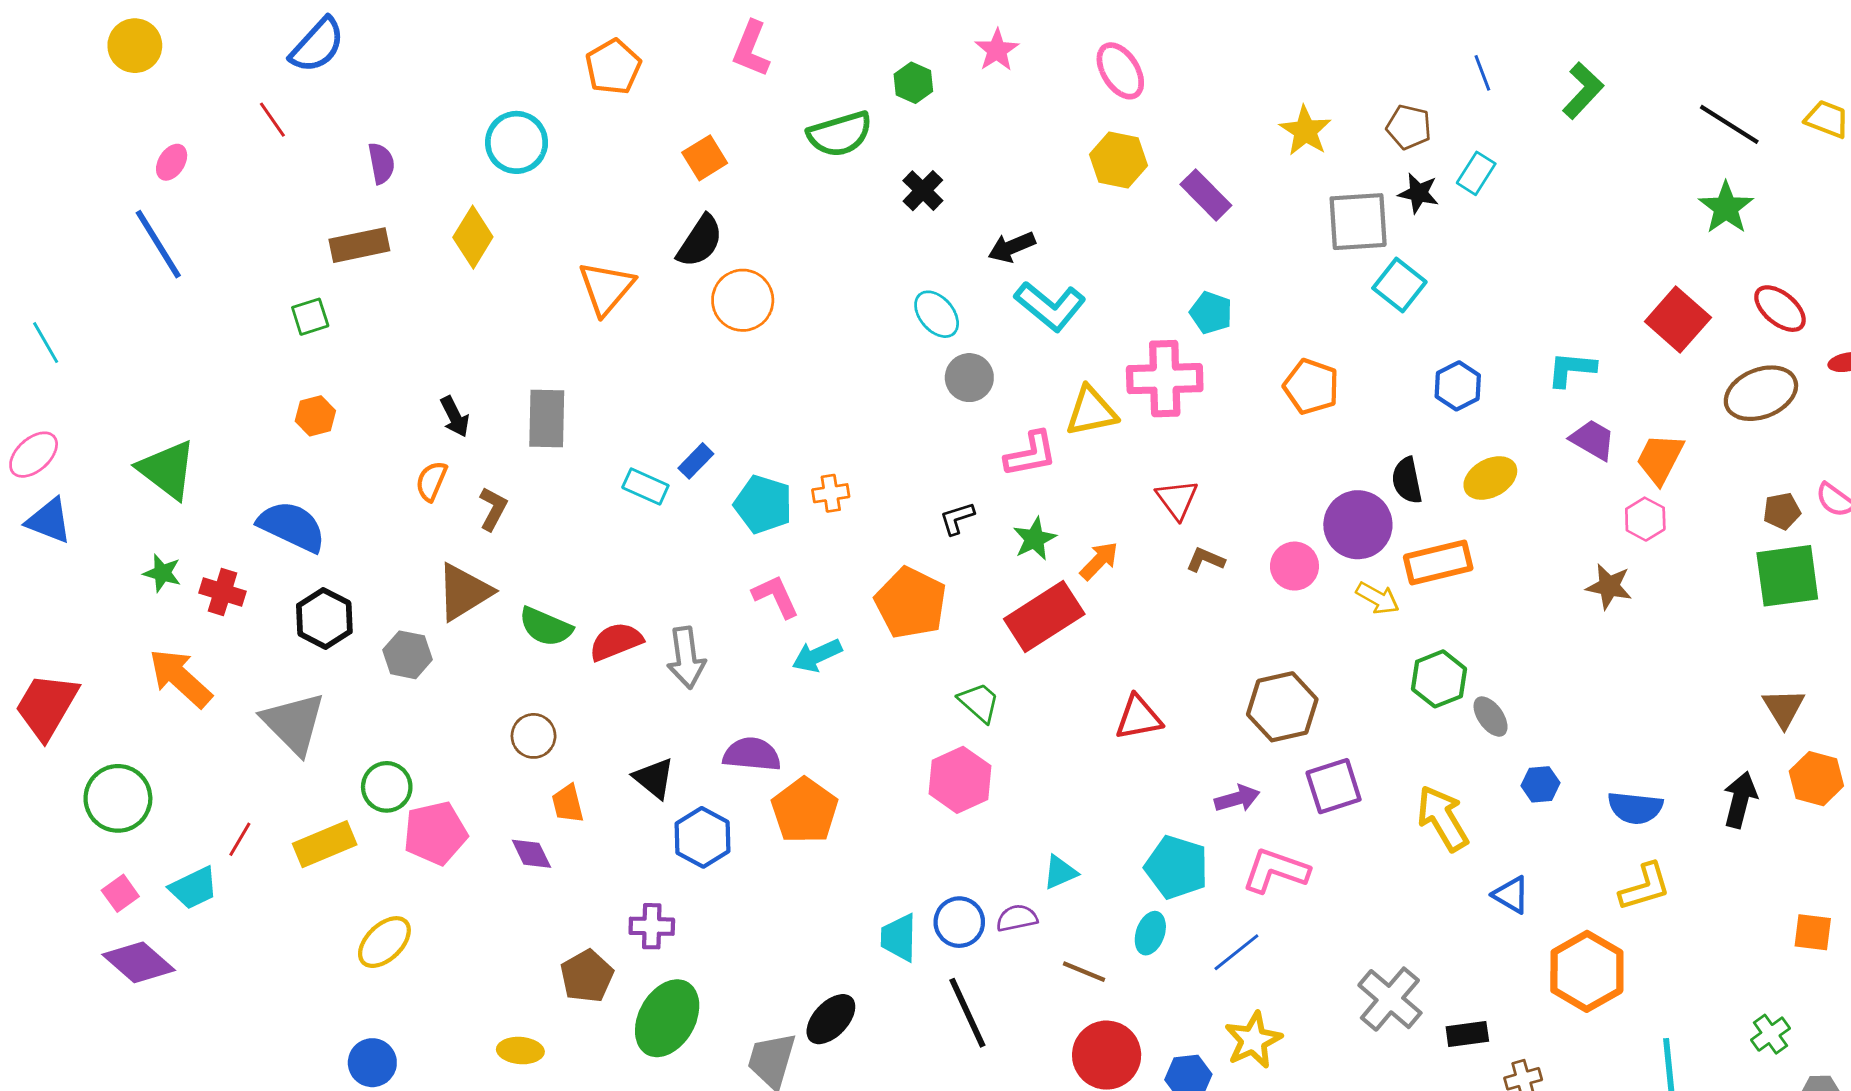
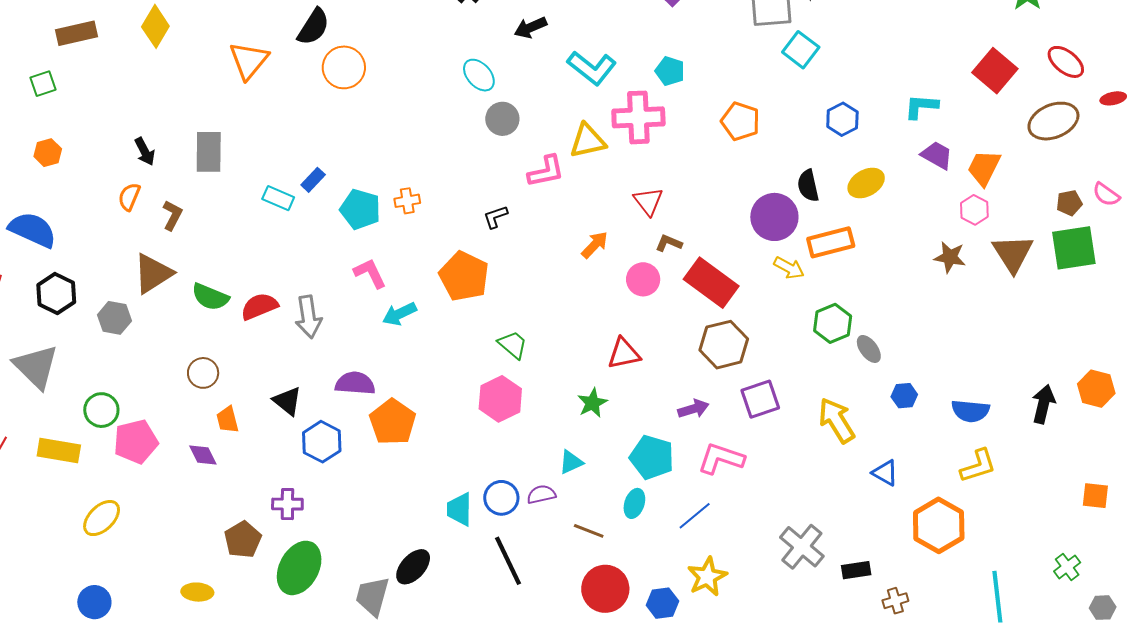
cyan L-shape: (1050, 306) -> (592, 68), moved
green star: (1035, 539) -> (592, 403), moved
pink circle: (1294, 566) -> (643, 279), moved
red rectangle: (1044, 616) -> (711, 283), moved, turned 70
brown triangle: (1784, 708) -> (1013, 253), moved, size x1.4
yellow rectangle: (325, 844) -> (59, 450), turned 33

